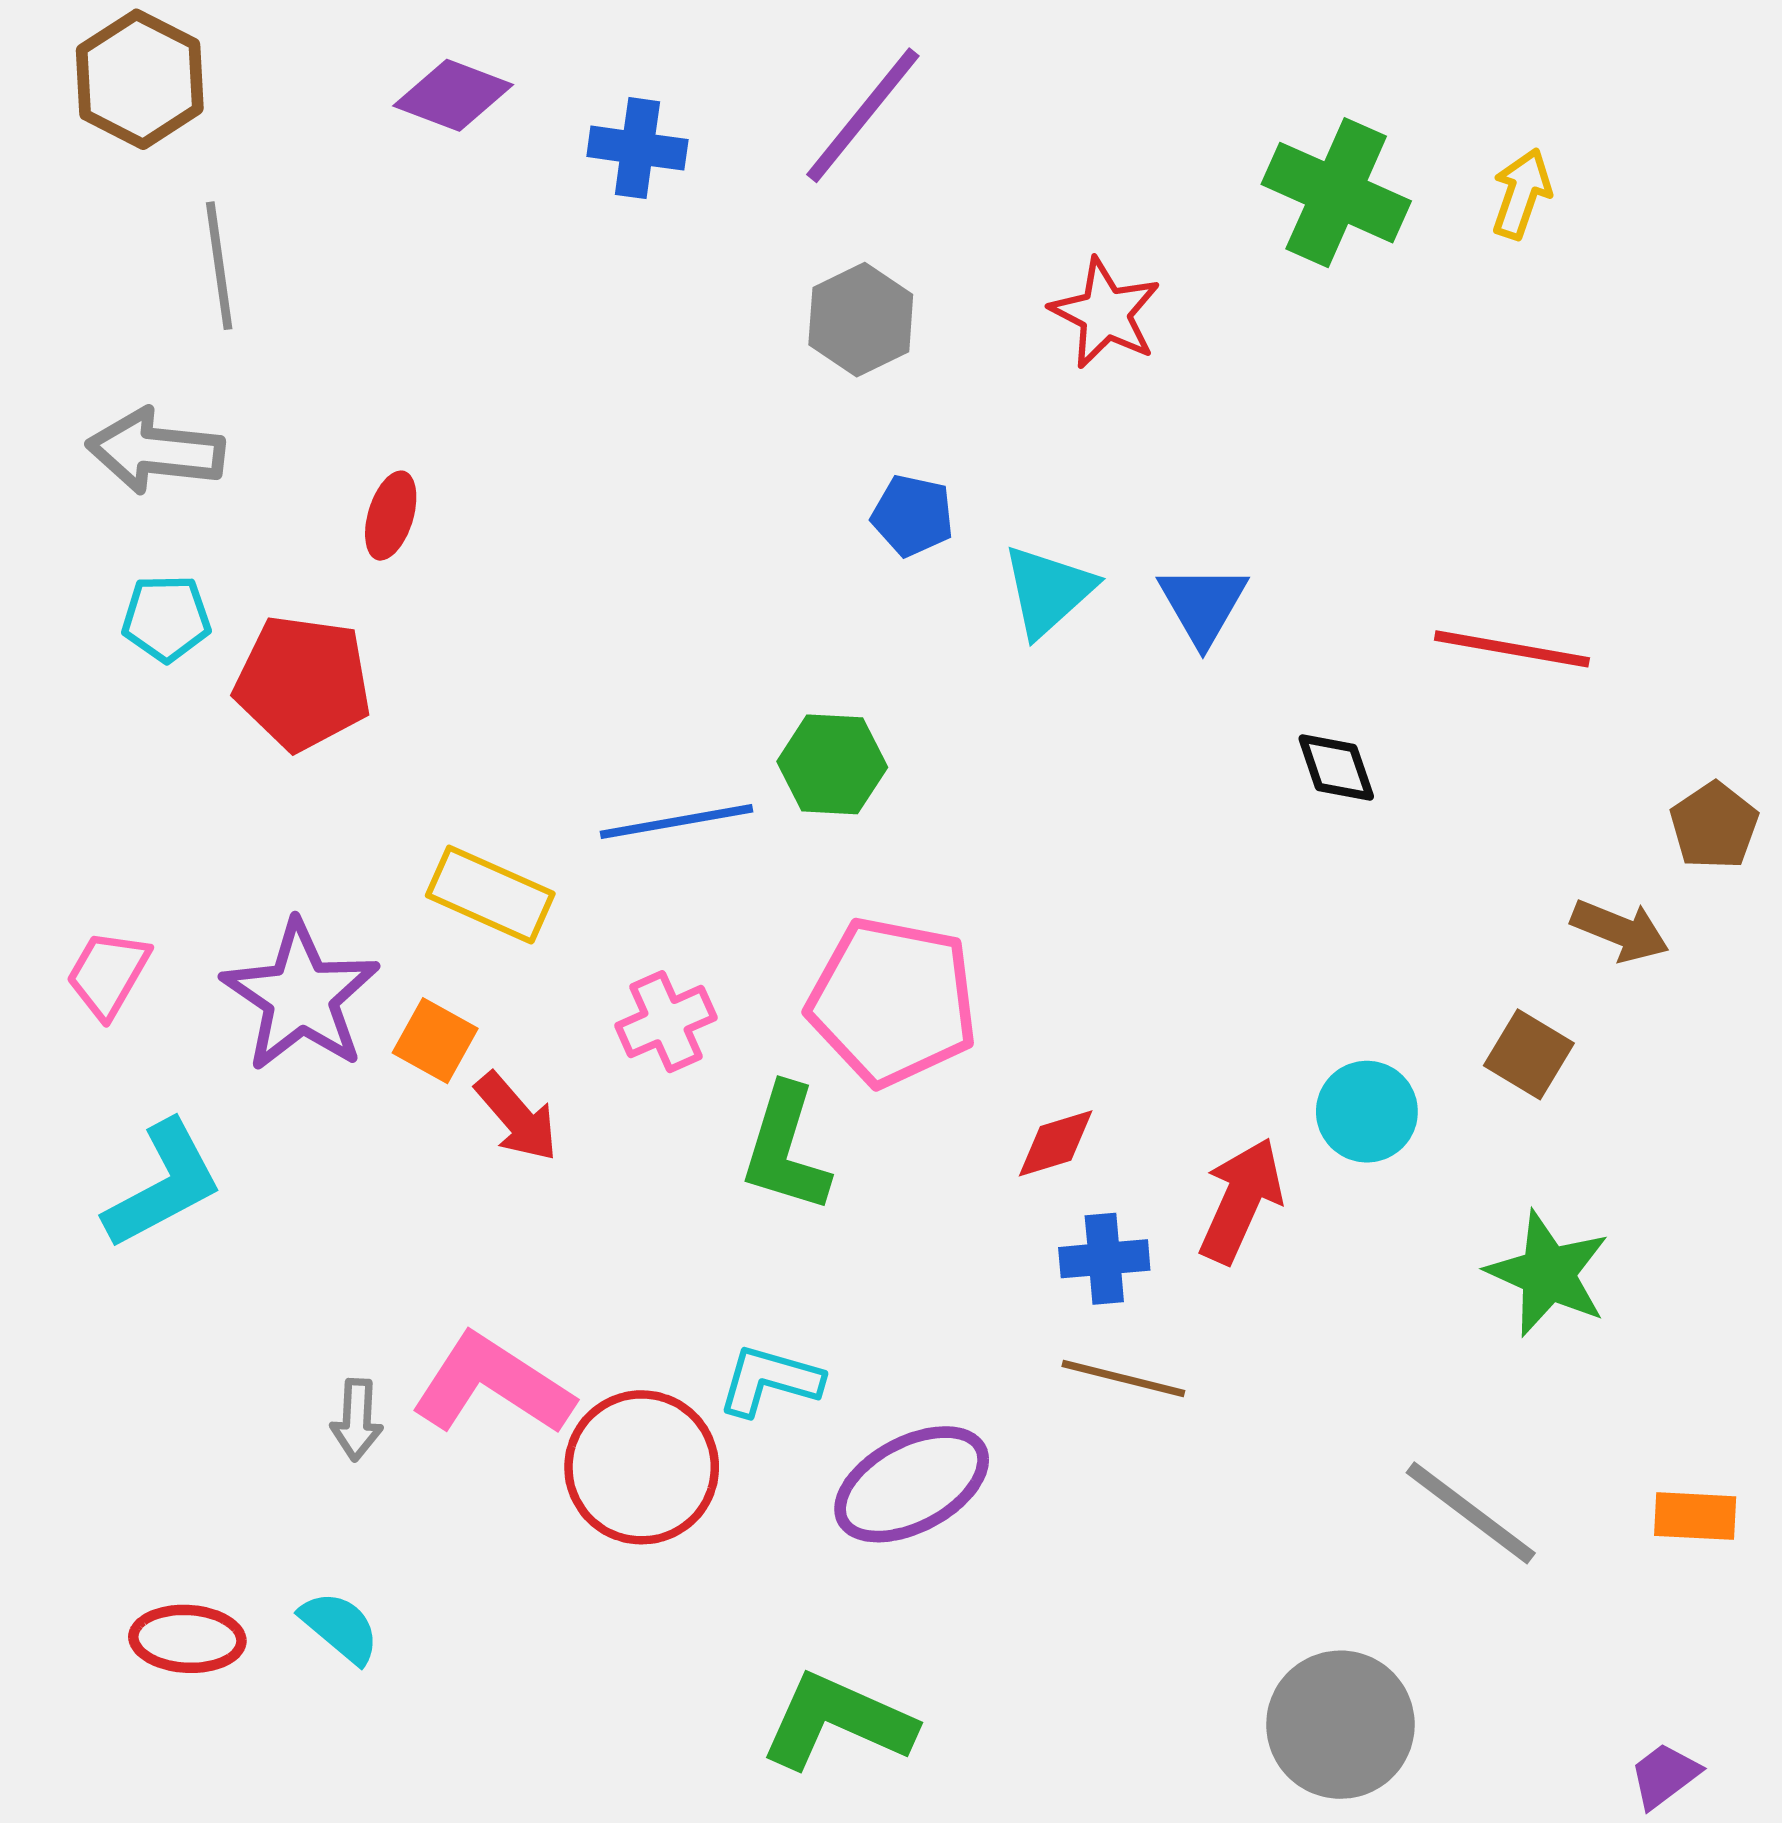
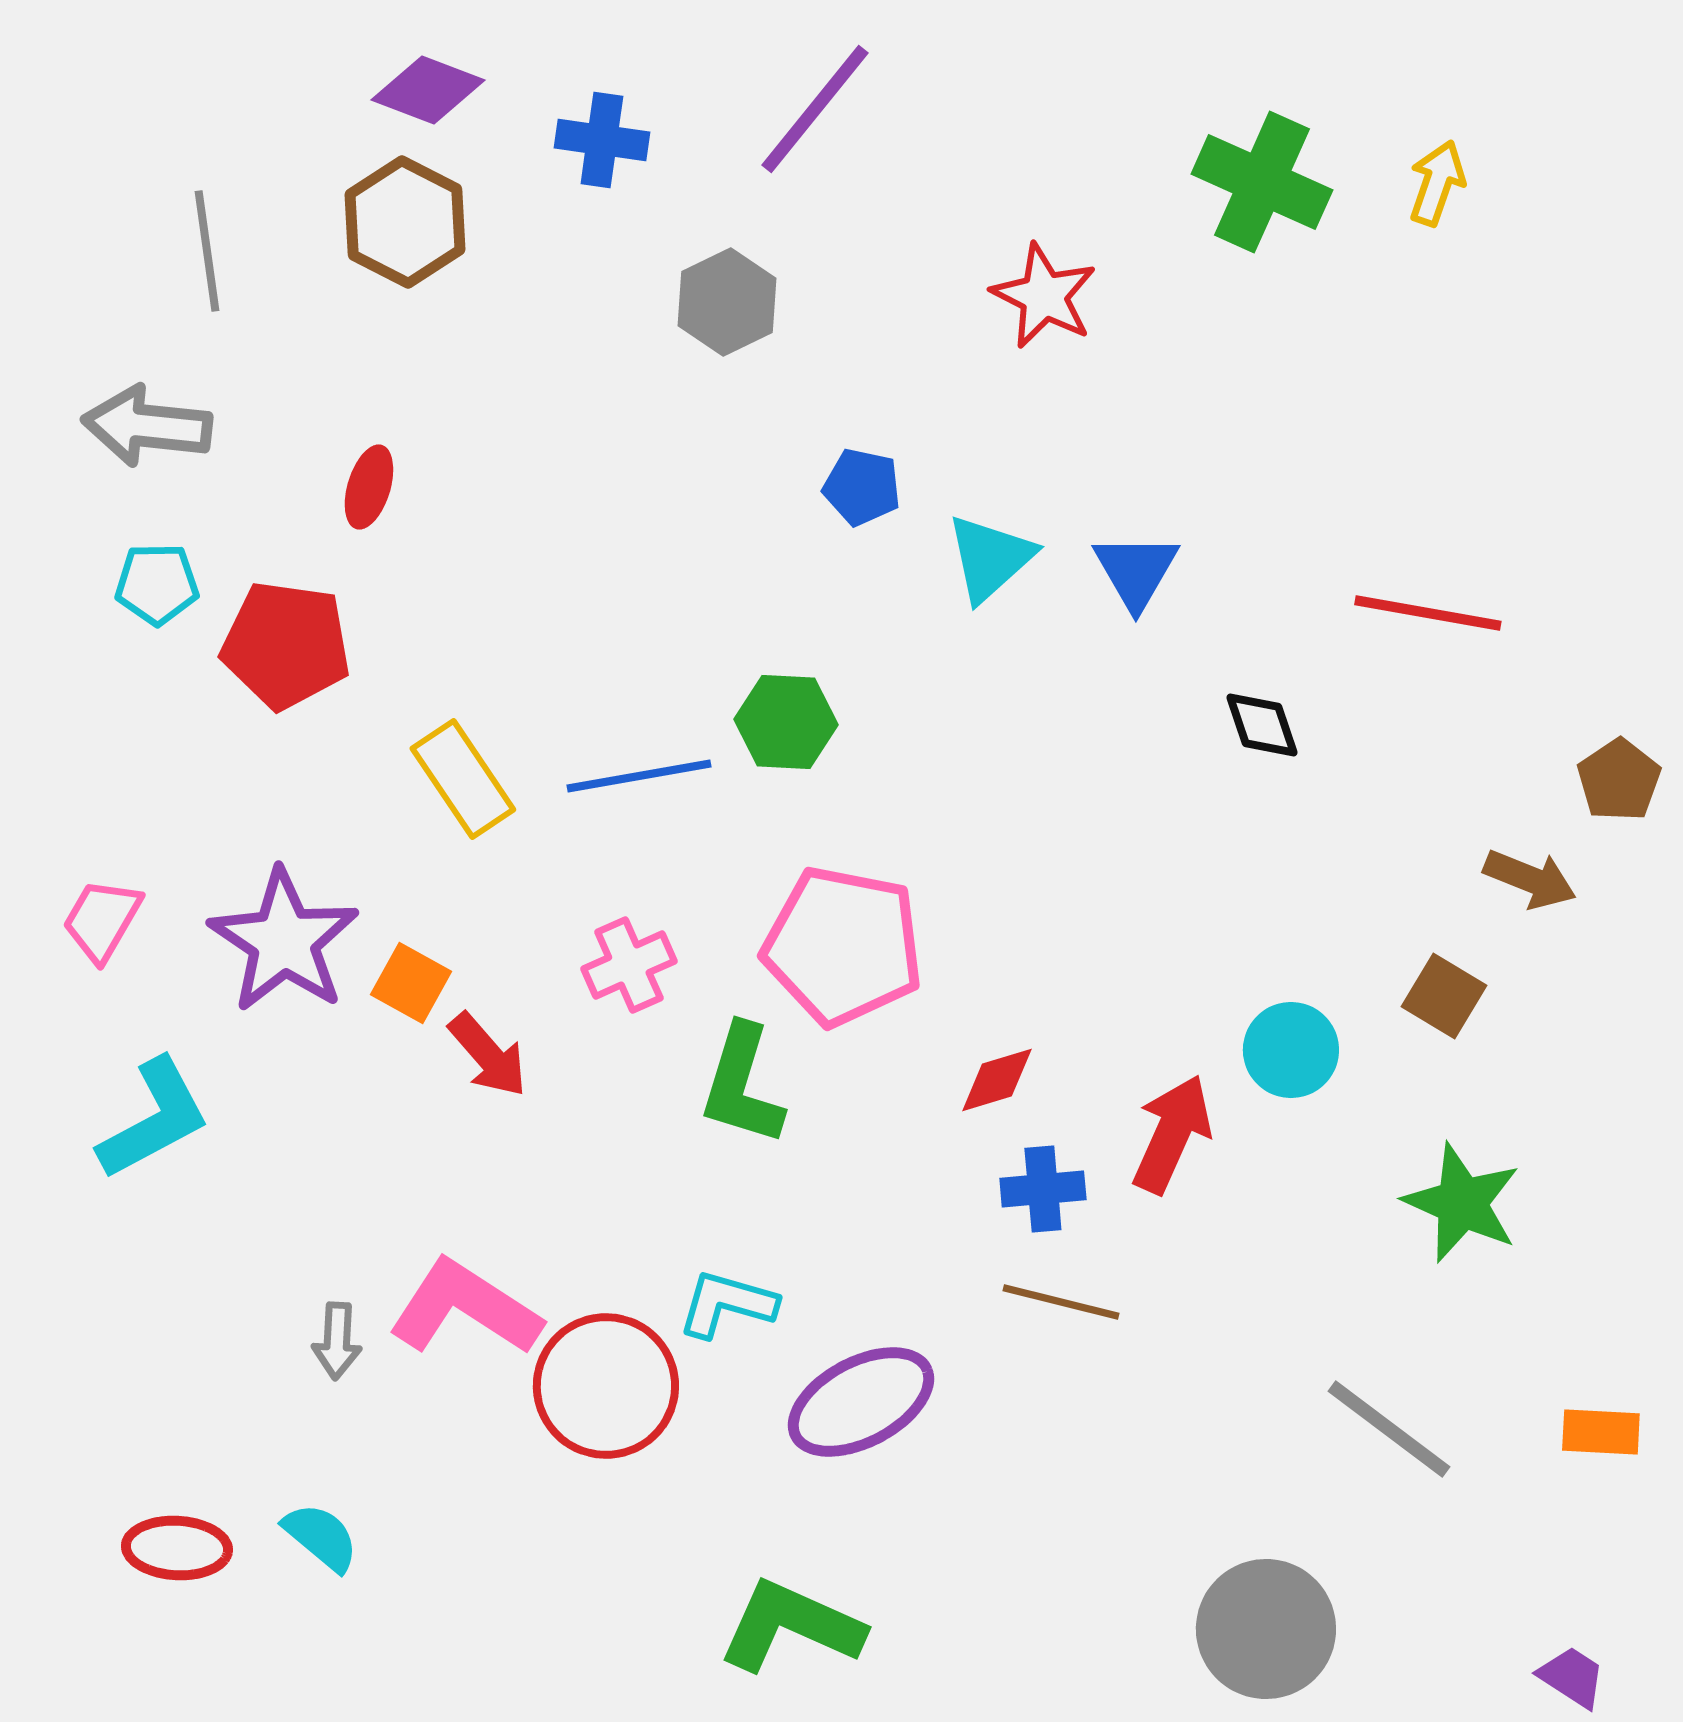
brown hexagon: (140, 79) -> (405, 222), moved
gray hexagon: (861, 320) -> (727, 302), moved
yellow rectangle: (490, 895) -> (463, 779), moved, turned 32
purple trapezoid: (1664, 1775) -> (1572, 1677), turned 70

